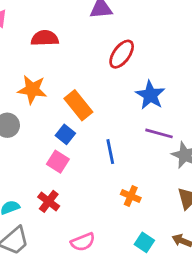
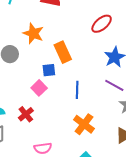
blue square: (65, 134) -> (49, 70), turned 32
orange cross: (131, 196) -> (84, 124), size x1.5

